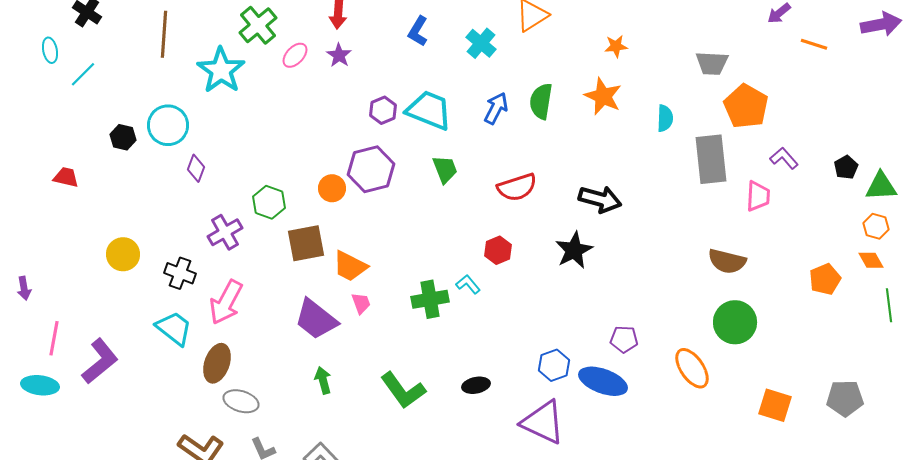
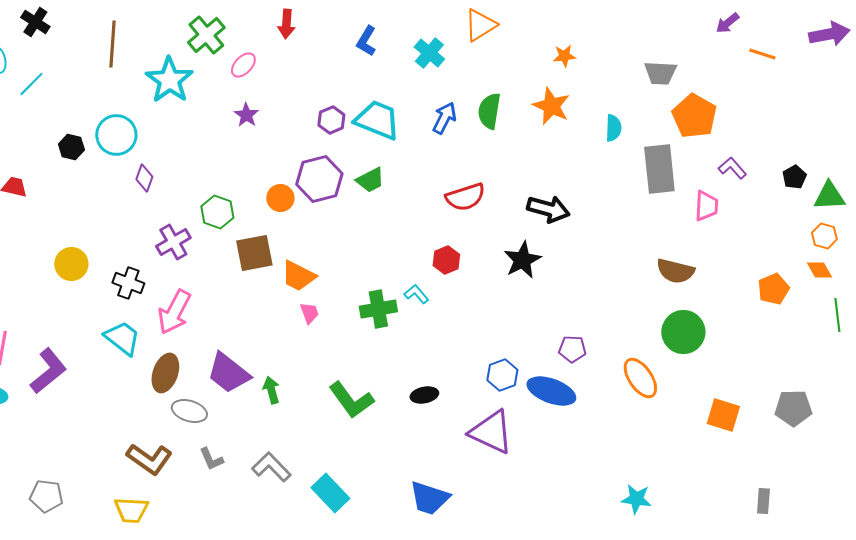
purple star: (339, 55) -> (246, 115), moved
green trapezoid: (445, 169) -> (370, 180), moved, turned 84
purple trapezoid: (316, 319) -> (228, 373), moved

